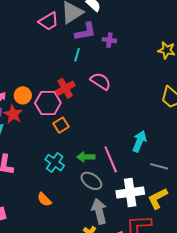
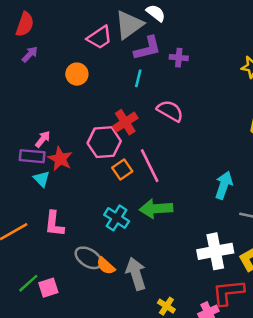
orange circle: (23, 95) -> (77, 74), moved
green arrow: (86, 157) -> (156, 209), size x1.4
pink line: (111, 159) -> (150, 166), moved
gray ellipse: (91, 181) -> (88, 258), moved
gray arrow: (99, 211) -> (136, 274), moved

